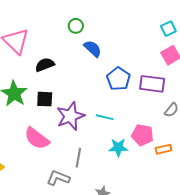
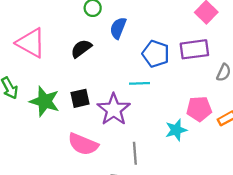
blue semicircle: (93, 49) -> (118, 28), turned -96
black semicircle: (45, 65) -> (81, 49), moved
cyan line: (105, 117) -> (140, 83), moved

